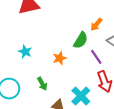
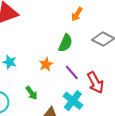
orange arrow: (96, 25) -> (77, 14), moved
purple line: (96, 57) -> (72, 72), moved

